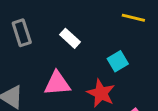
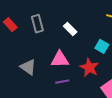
cyan square: (118, 61) -> (102, 46), turned -32

